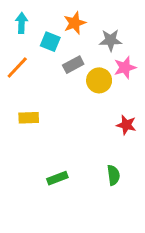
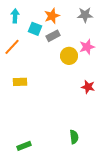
gray star: (111, 40) -> (85, 15), moved
gray rectangle: (73, 65) -> (53, 36), moved
green semicircle: (113, 175) -> (74, 137), moved
green rectangle: (57, 178) -> (24, 146), moved

